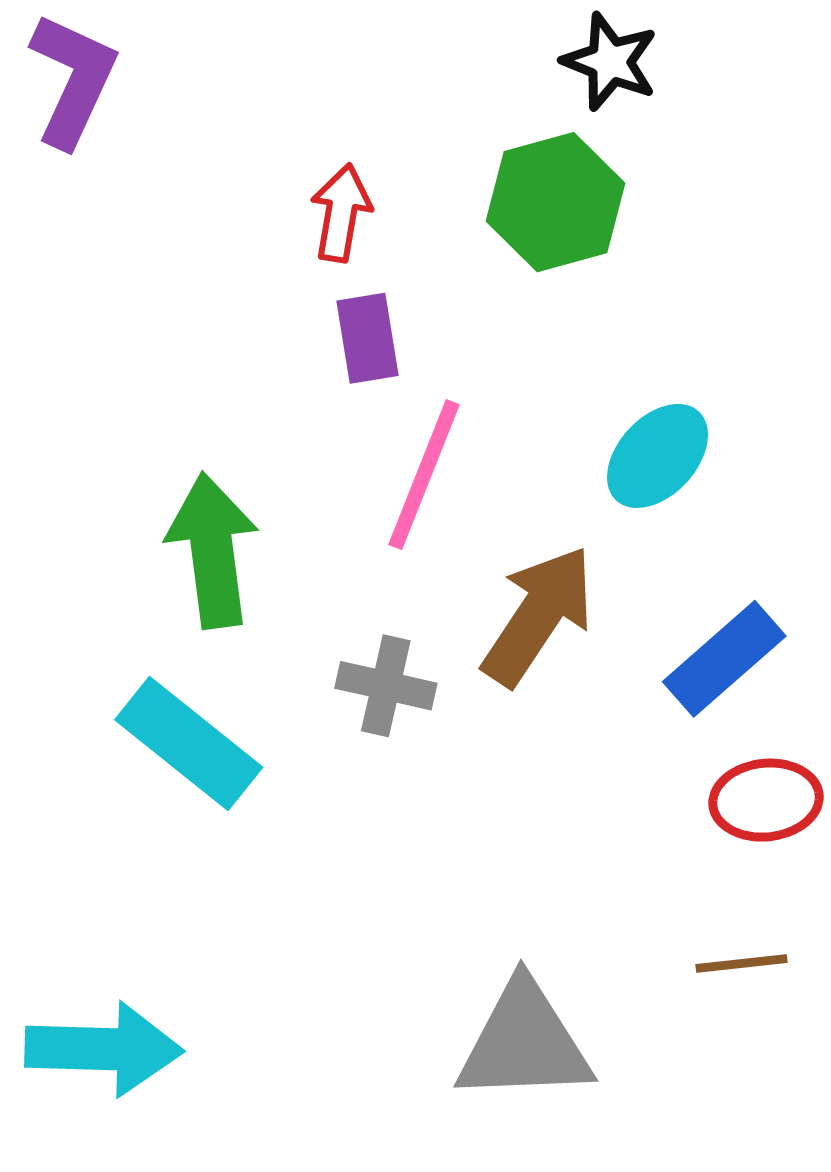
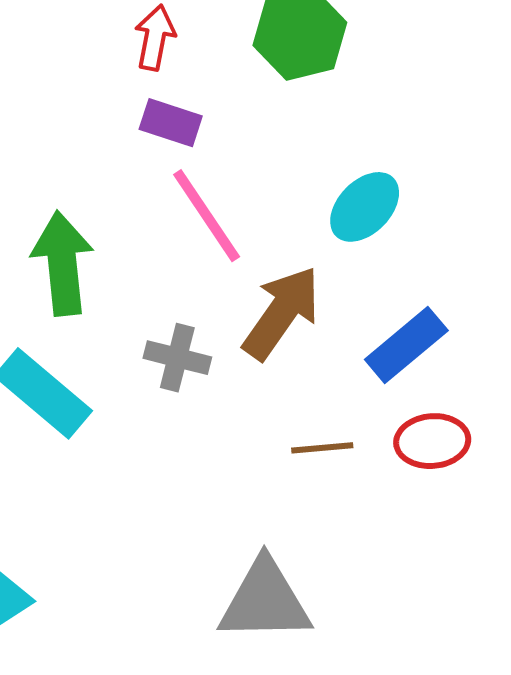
purple rectangle: (368, 338) -> (171, 123), turned -64
pink line: (424, 475) -> (207, 216), turned -57
brown line: (742, 963) -> (322, 448), moved

